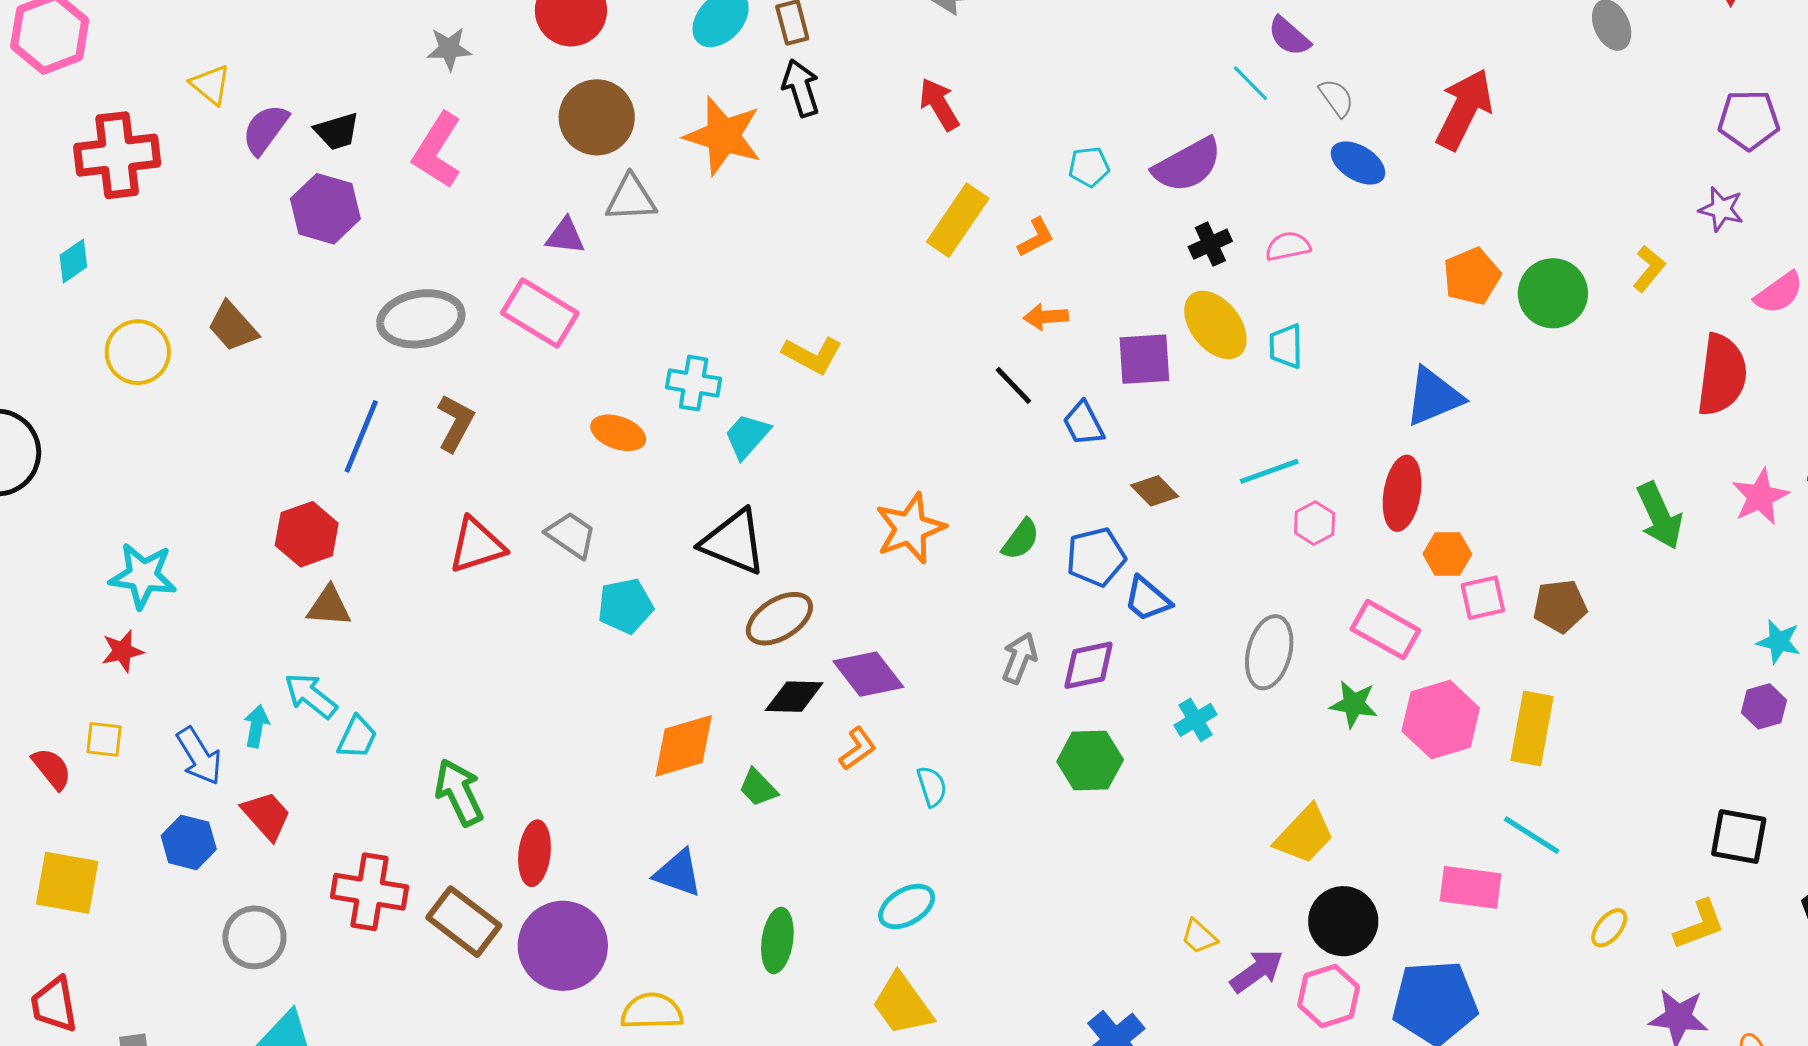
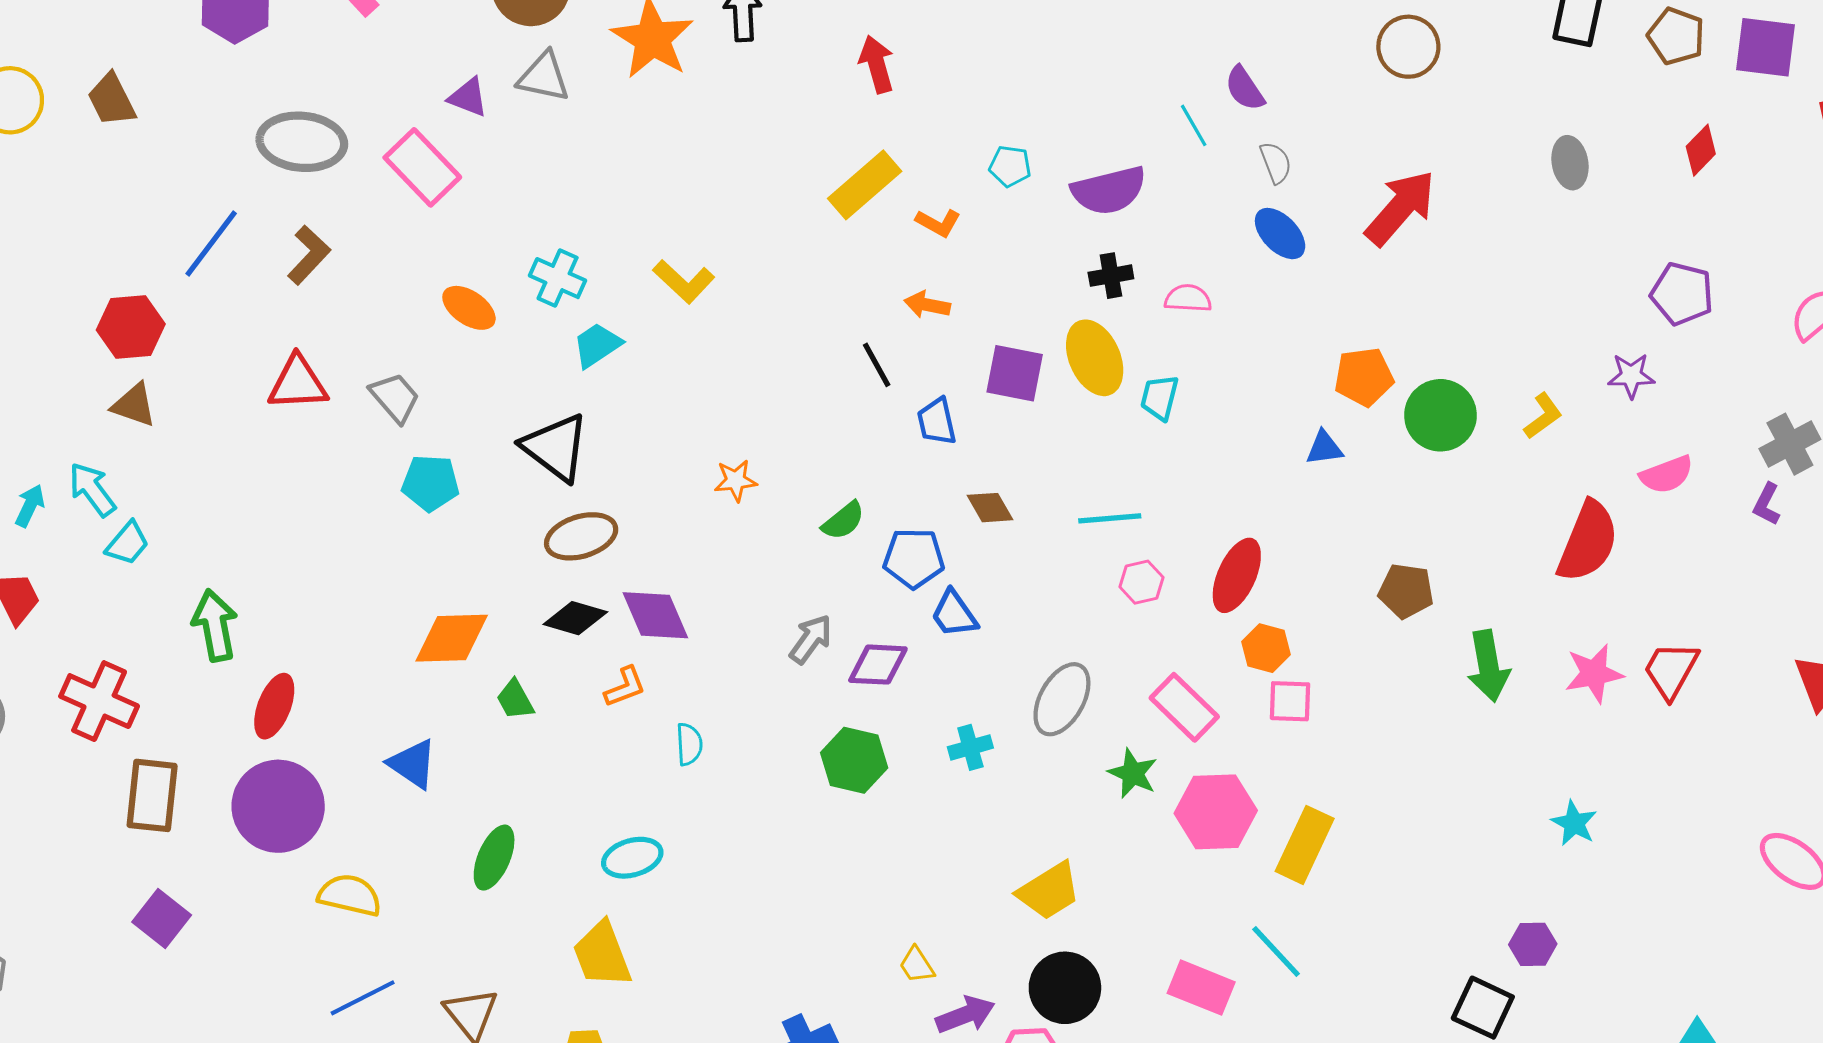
purple star: (1721, 209) -> (1631, 376), turned -30
orange L-shape: (1036, 237) -> (938, 223), turned 42
blue triangle: (1434, 397) -> (1324, 448), moved, size x0.6
orange star: (910, 528) -> (736, 480), size x0.6
brown pentagon: (1560, 606) -> (1406, 591), moved
purple hexagon: (1764, 706) -> (1533, 944), moved
brown rectangle: (464, 922) -> (152, 795), moved, turned 44

